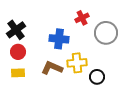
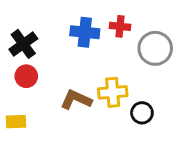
red cross: (82, 18) -> (120, 26), turned 32
blue cross: (59, 39) -> (85, 32), moved
yellow rectangle: (18, 73) -> (16, 122), moved

